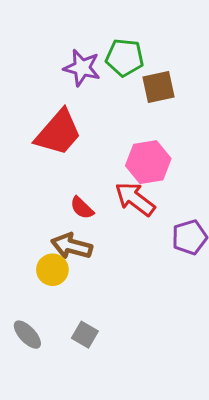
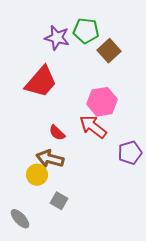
brown square: (159, 87) -> (109, 51), turned -30
gray square: (85, 335) -> (59, 201), moved

